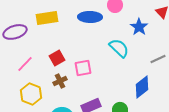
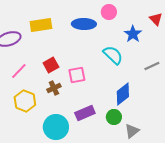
blue diamond: (142, 87) -> (123, 94), moved

